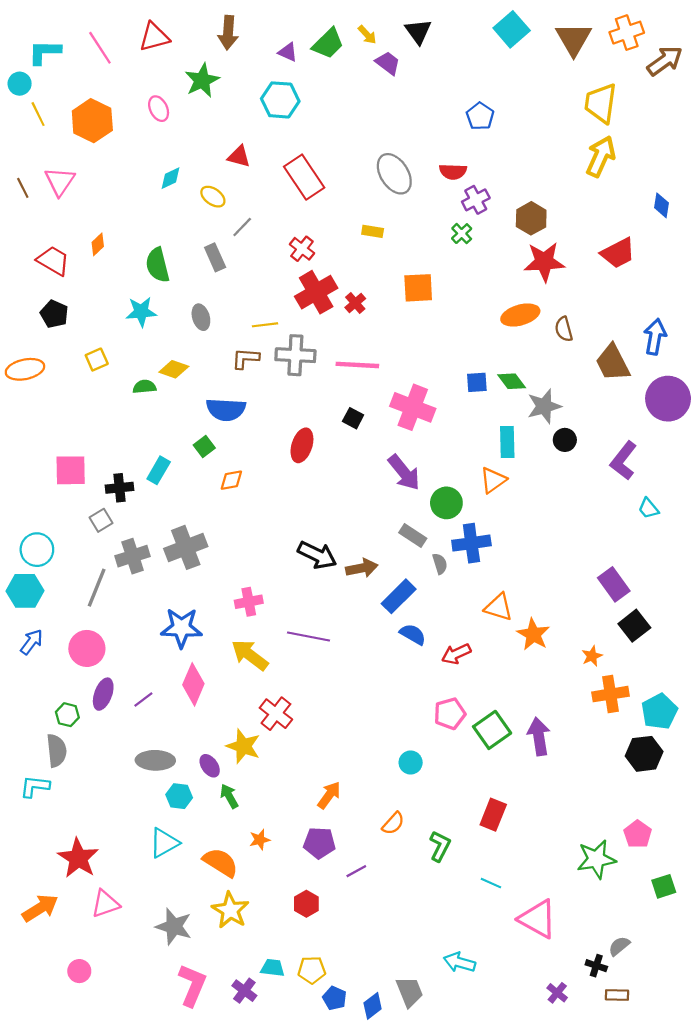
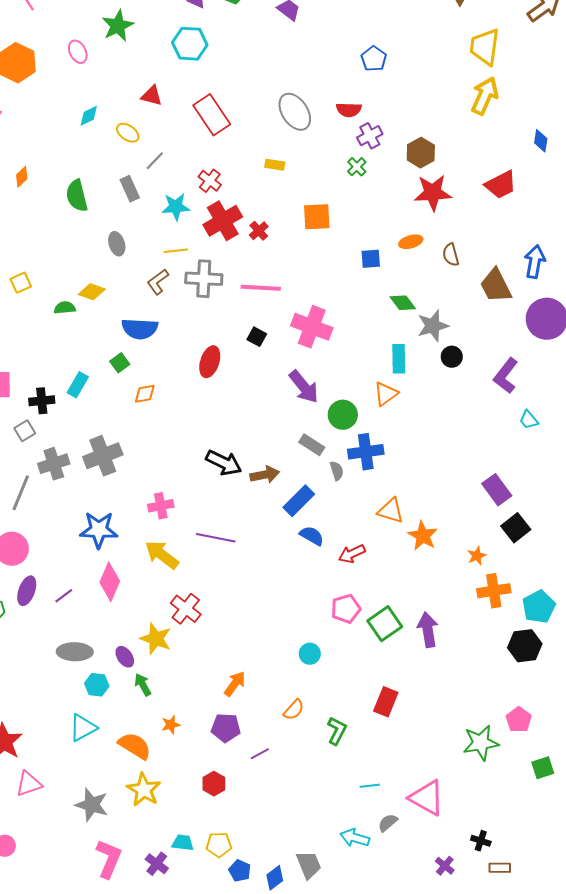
cyan star: (141, 312) -> (176, 207), moved
orange ellipse: (520, 315) -> (411, 242), size x0.7
brown L-shape: (245, 358) -> (158, 282), turned -40
blue square: (477, 382) -> (371, 259), moved
cyan line: (491, 883) -> (370, 786), moved, turned -30
gray semicircle: (619, 946) -> (388, 823), moved

